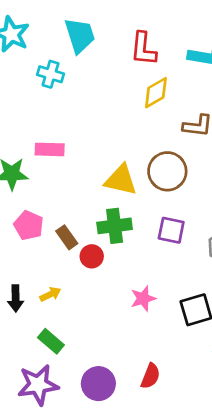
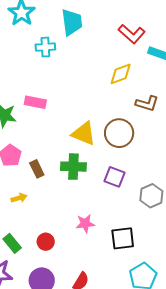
red L-shape: (143, 49) -> (132, 34), moved, turned -64
cyan cross: (51, 74) -> (45, 47), turned -30
red circle: (92, 256) -> (46, 242), moved
yellow arrow: (50, 294) -> (19, 198), moved

